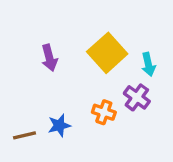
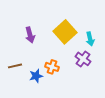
orange cross: (104, 112) -> (52, 67), moved
brown line: (25, 135) -> (15, 66), moved

